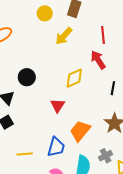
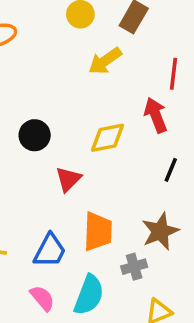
black circle: (27, 77) -> (35, 135), moved
orange trapezoid: (80, 131) -> (98, 231), turned 130
gray cross: (106, 156) -> (134, 267), moved

